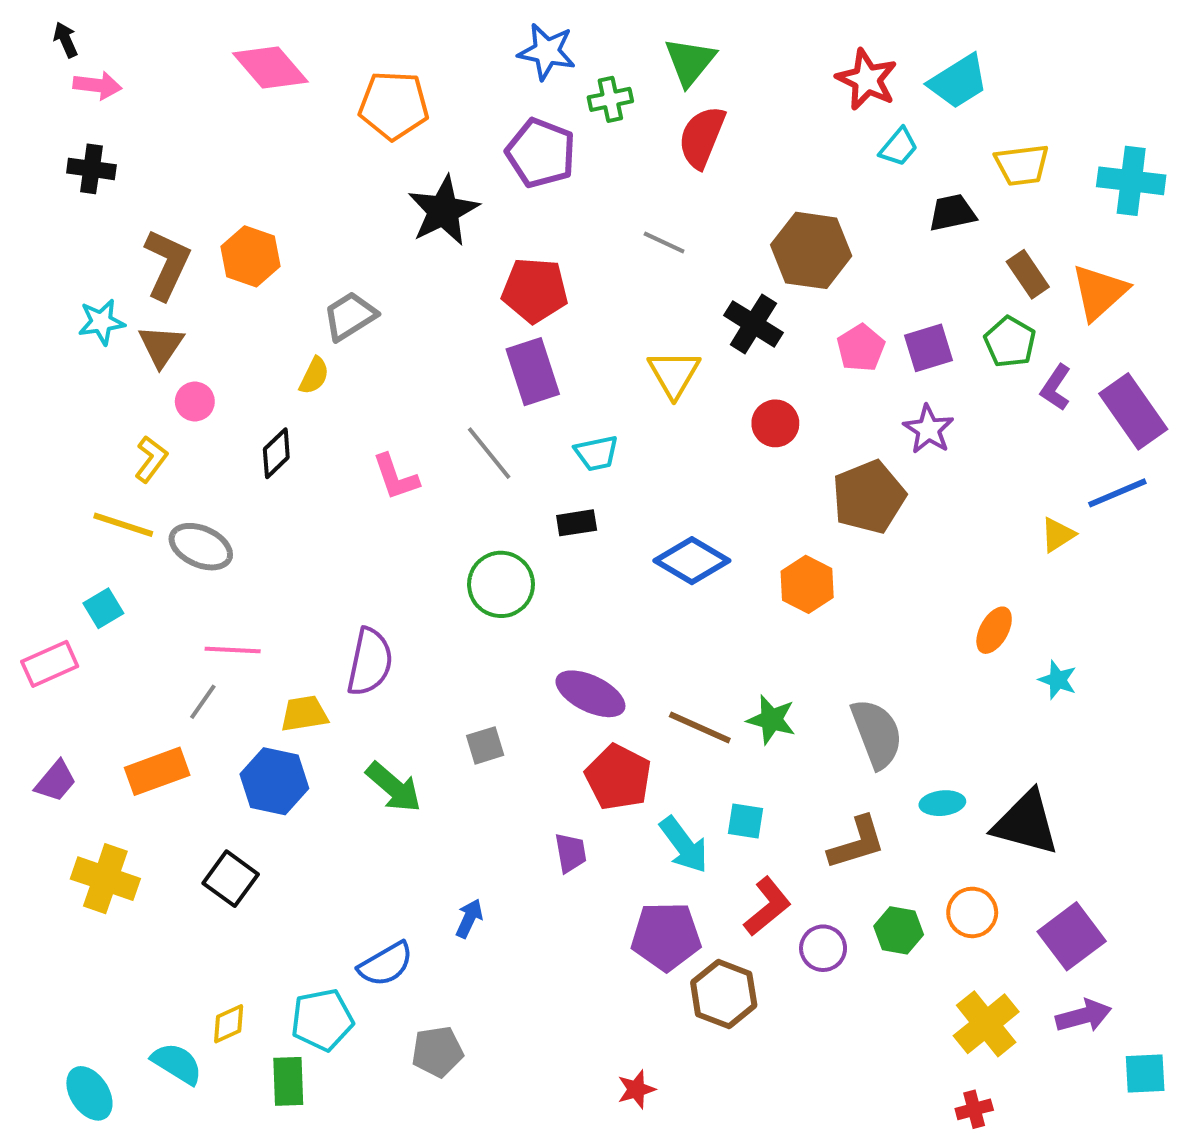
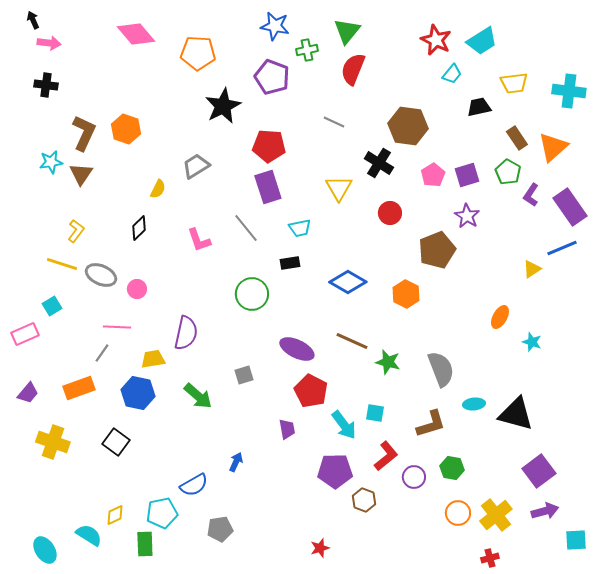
gray trapezoid: (350, 316) -> (196, 166), moved
pink circle: (195, 402) -> (137, 289), moved
brown line: (700, 728) -> (352, 341), moved
orange circle: (972, 912) -> (458, 513), moved
brown hexagon: (724, 994) -> (364, 500), size x0.7

